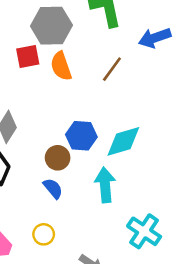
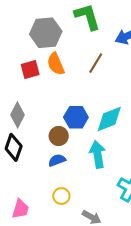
red square: (28, 57) -> (30, 69), moved
blue semicircle: (53, 188) -> (57, 160), turned -66
yellow circle: (44, 234) -> (61, 196), moved

